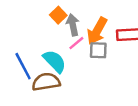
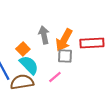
orange square: (58, 15) -> (23, 49), moved
pink line: (76, 43) -> (55, 77), moved

